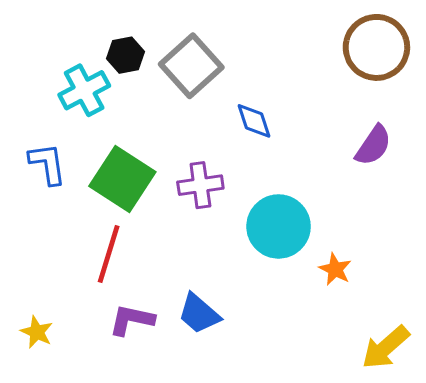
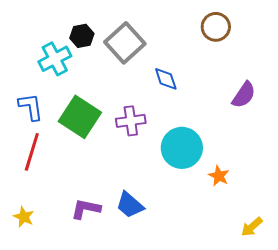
brown circle: (376, 47) -> (216, 27), moved, size x0.7
red line: (109, 254) -> (32, 152), moved
yellow arrow: (386, 347) -> (252, 227), size x0.7

